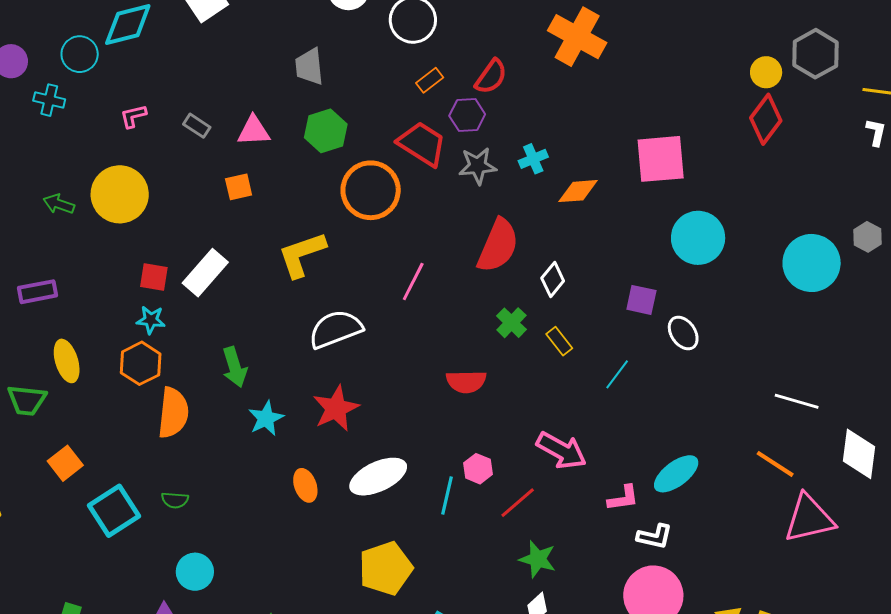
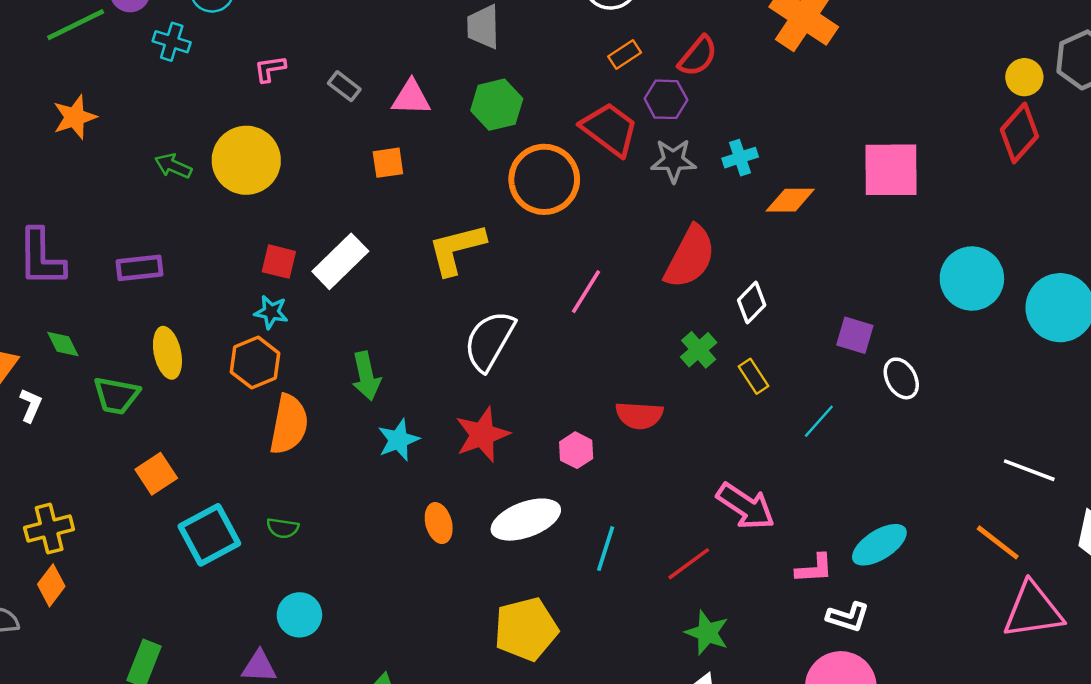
cyan circle: (698, 238) -> (972, 279), moved
white semicircle: (336, 329) -> (489, 341), turned -44
pink hexagon: (478, 469) -> (576, 450), moved

